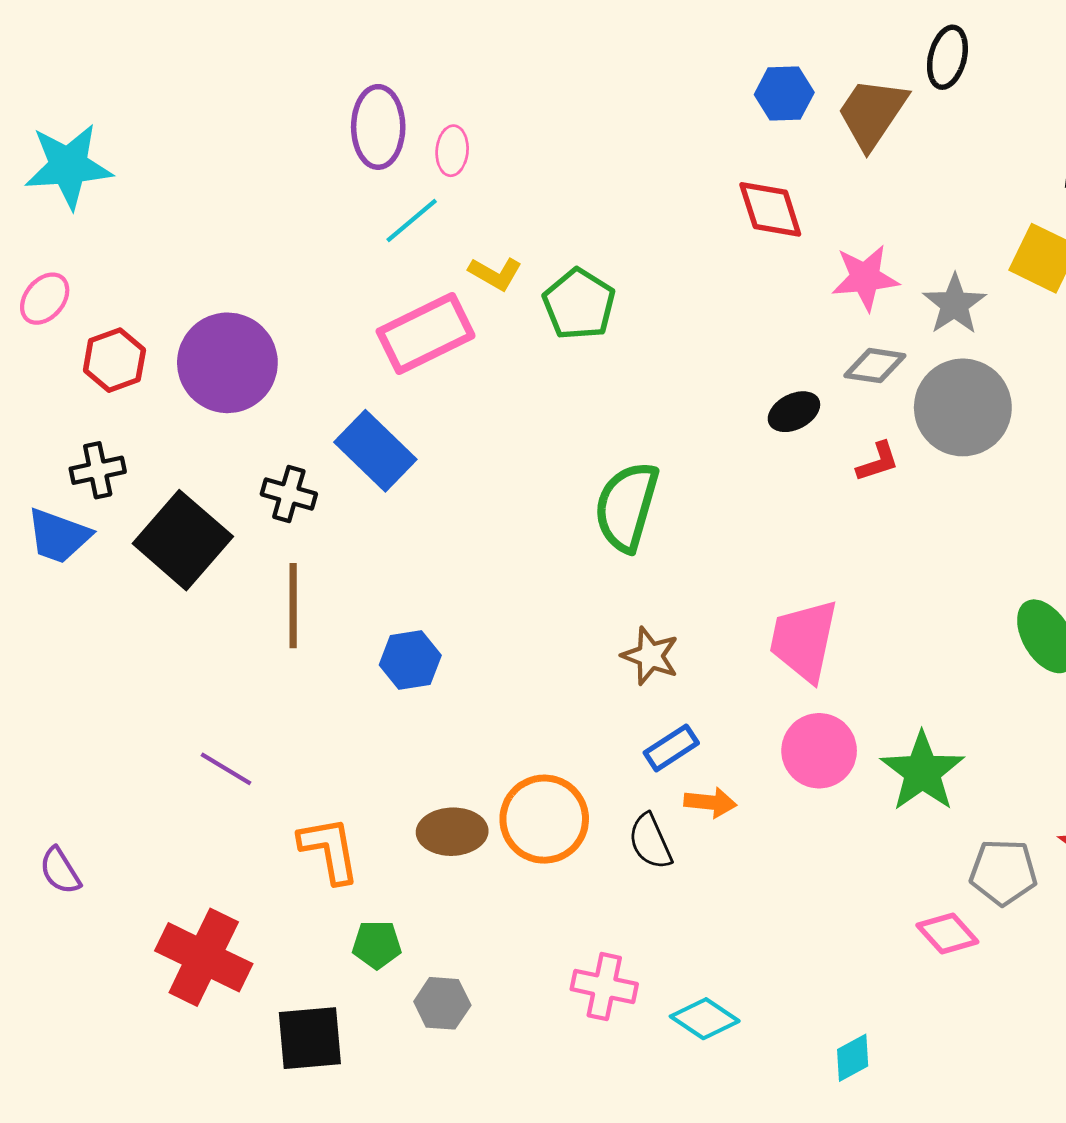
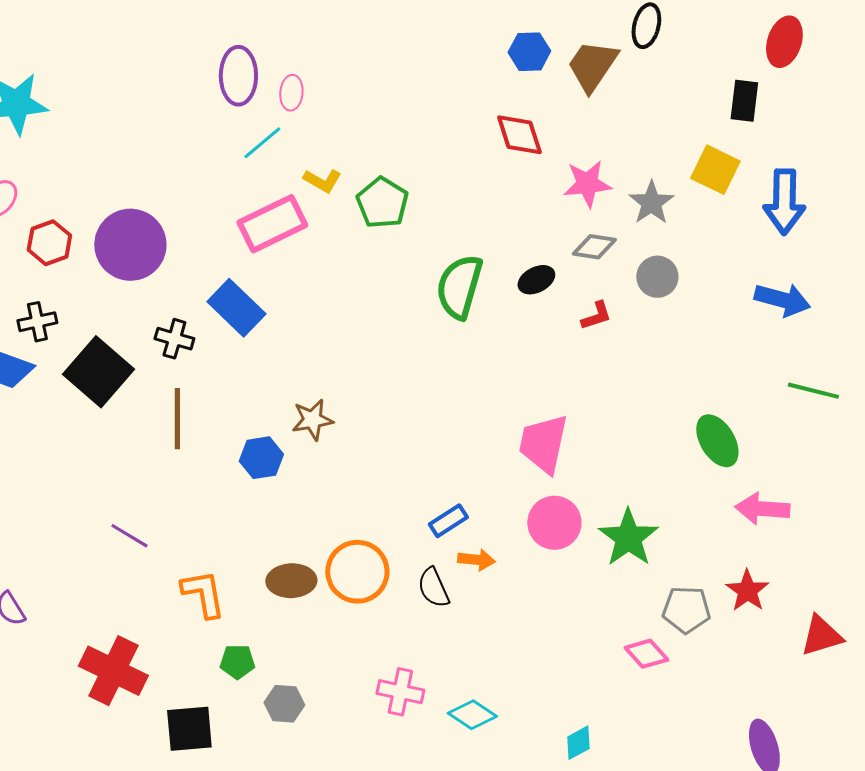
gray circle: (963, 407) -> (657, 277), size x0.6
green semicircle: (627, 507) -> (459, 287), moved
brown star: (650, 656) -> (312, 420), moved, turned -30

